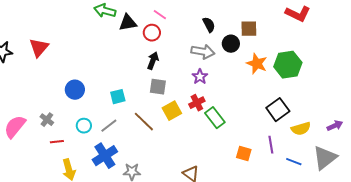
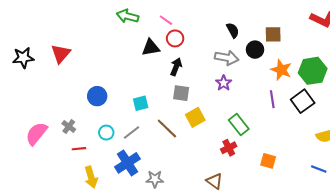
pink line: (160, 15) -> (166, 20), moved
black triangle: (128, 23) -> (151, 48), moved
red cross: (197, 103) -> (229, 148), moved
black square: (278, 110) -> (303, 101), moved
purple line: (271, 145) -> (272, 99), moved

